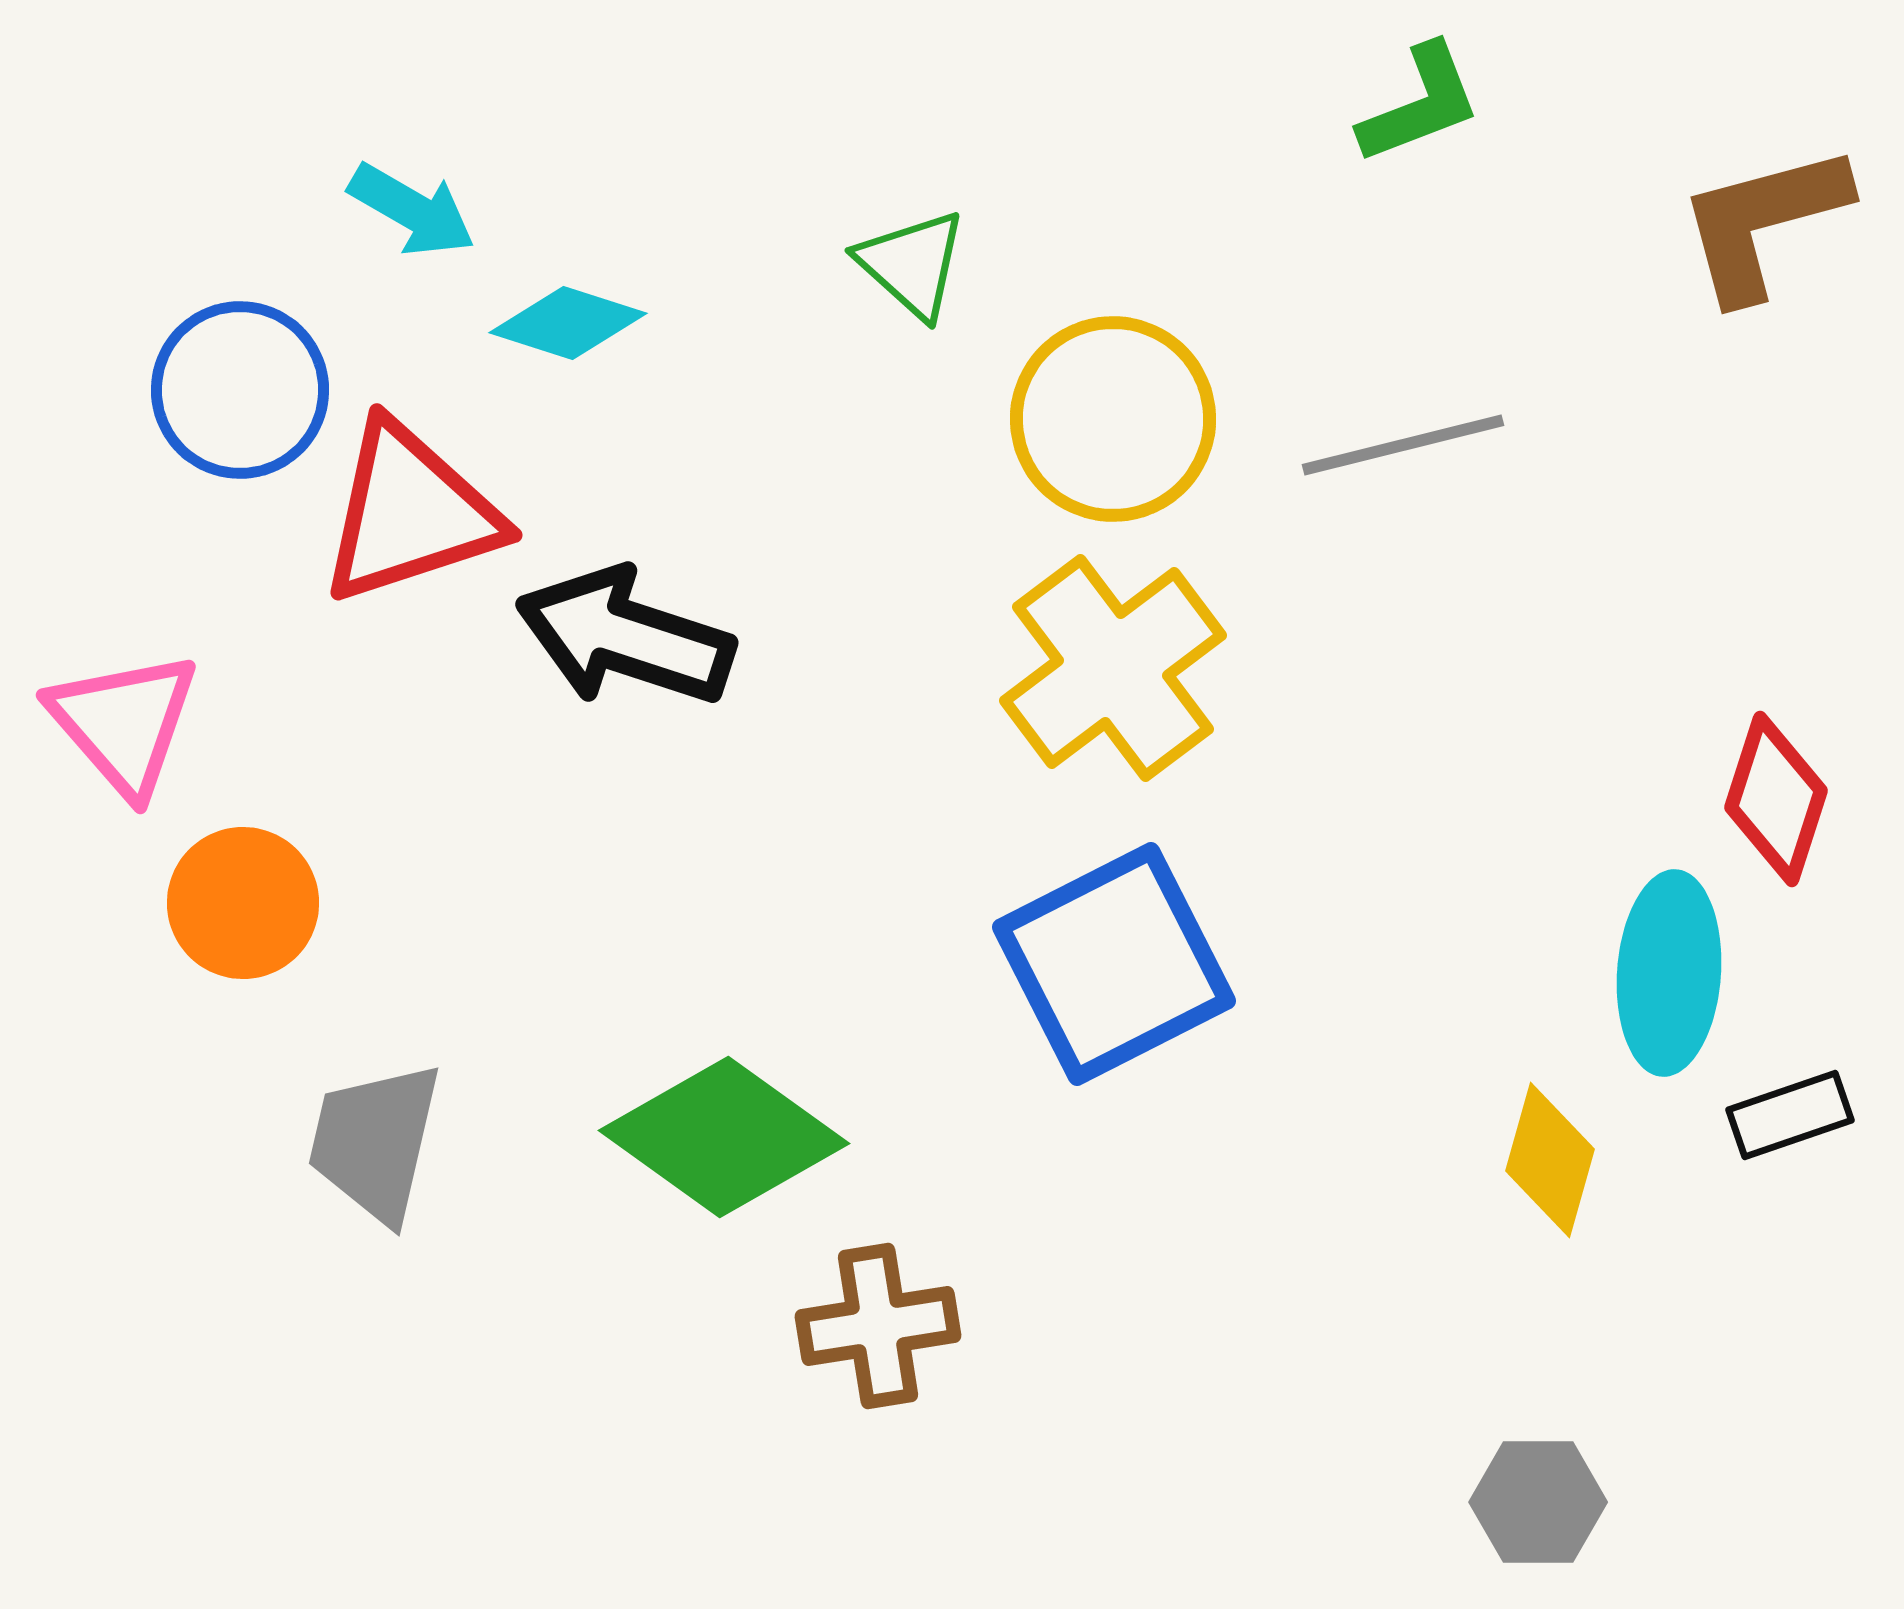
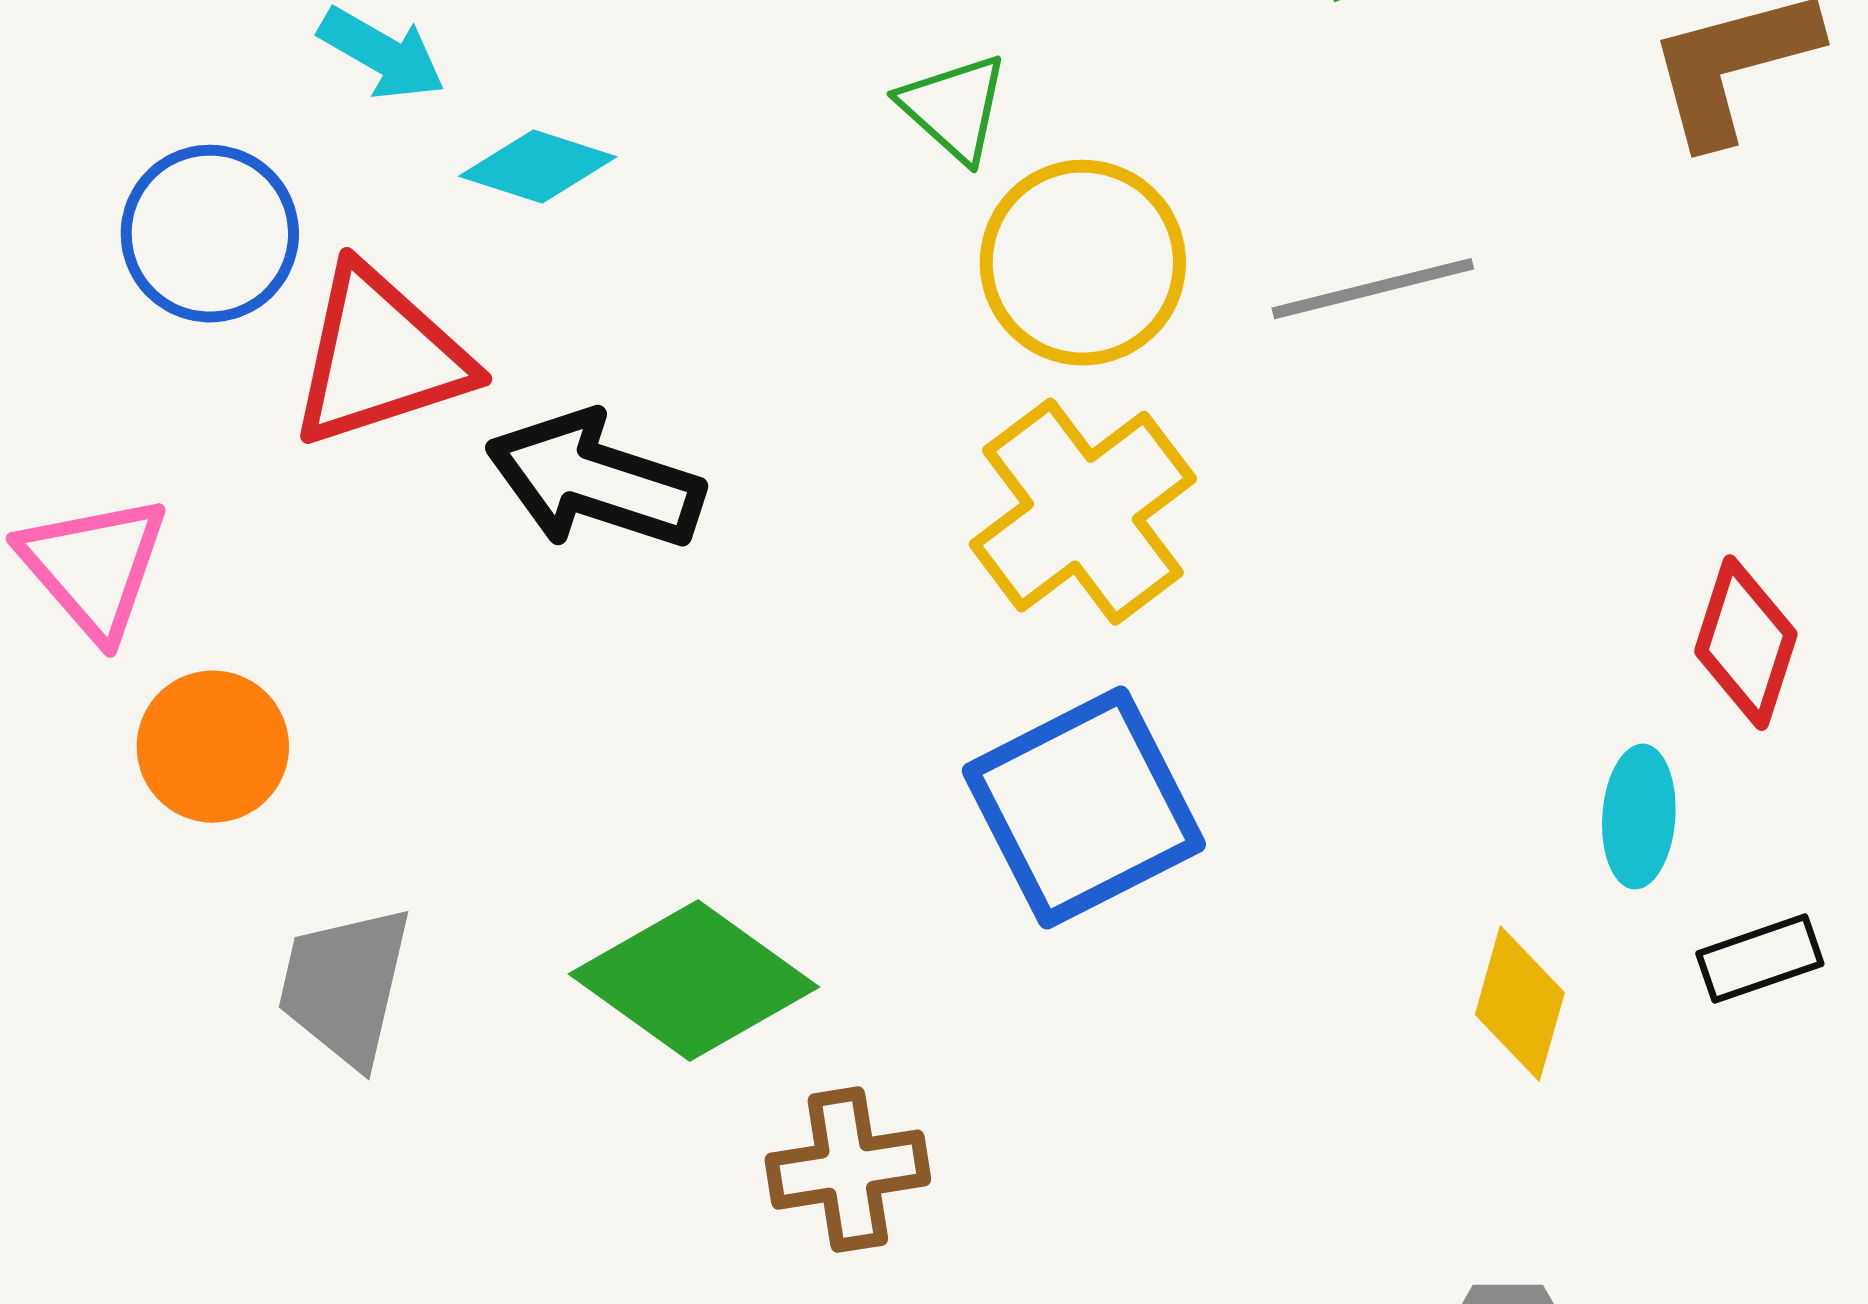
green triangle: (912, 264) -> (954, 108), moved
cyan ellipse: (1669, 973) -> (1639, 817), size x0.7

